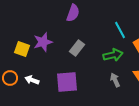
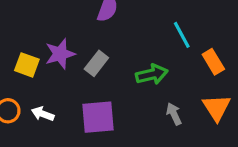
gray rectangle: (77, 48) -> (96, 63), moved
green arrow: (113, 55) -> (152, 74), moved

